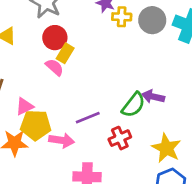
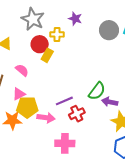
yellow cross: (122, 17) -> (57, 34), moved
pink semicircle: (55, 67) -> (22, 70), moved
purple arrow: (153, 97) -> (110, 102), moved
red cross: (120, 138) -> (77, 114), moved

